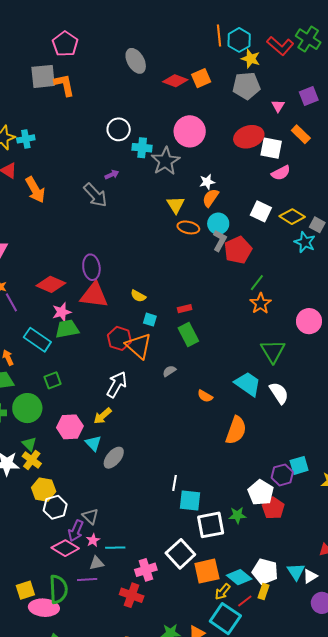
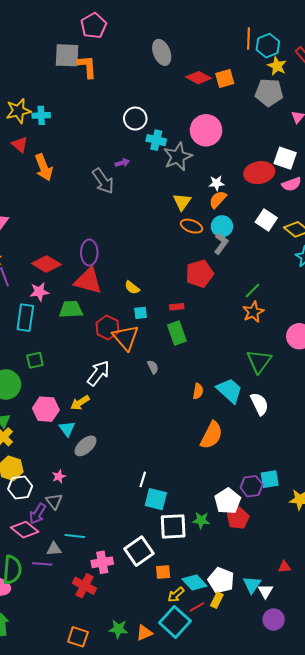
red ellipse: (249, 137) -> (259, 173), moved
red pentagon: (238, 250) -> (200, 274), moved
pink star: (62, 312) -> (39, 292), moved
cyan square: (150, 320) -> (141, 313), turned -32
green trapezoid: (67, 329) -> (71, 309), moved
cyan rectangle: (37, 340) -> (25, 318), turned 56
gray semicircle: (169, 371) -> (153, 367), turned 88
orange semicircle: (205, 396) -> (198, 391), moved, turned -119
pink star: (93, 540) -> (59, 476), moved
orange square: (207, 571) -> (163, 572), size x0.6
white triangle: (310, 576) -> (265, 591), turned -35

